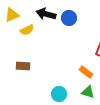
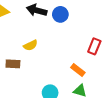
yellow semicircle: (27, 30) -> (30, 45), moved

